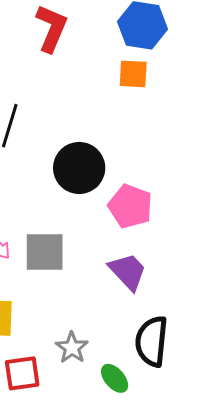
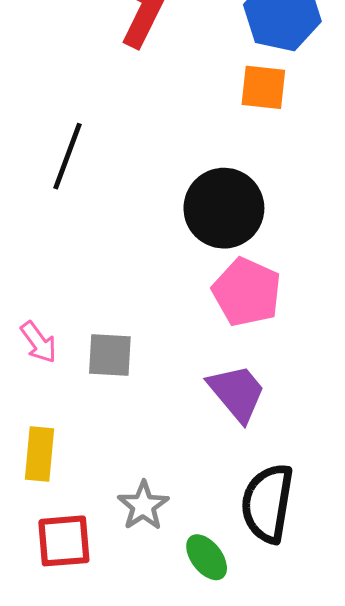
black circle: (79, 168) -> (224, 208), moved
gray square: (45, 252) -> (110, 355), size x0.7

